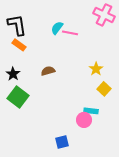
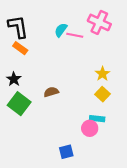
pink cross: (104, 15) -> (99, 22), moved
brown semicircle: (48, 71) -> (51, 92), moved
yellow square: (104, 89) -> (103, 94), moved

